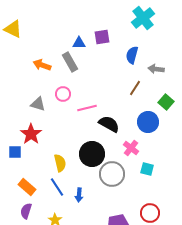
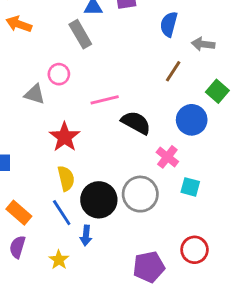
orange arrow: (42, 65) -> (19, 24), moved
pink circle: (63, 94) -> (59, 74), moved
red star: (31, 134) -> (65, 137), moved
black circle: (92, 154) -> (99, 200), moved
blue arrow: (79, 195) -> (86, 235), moved

